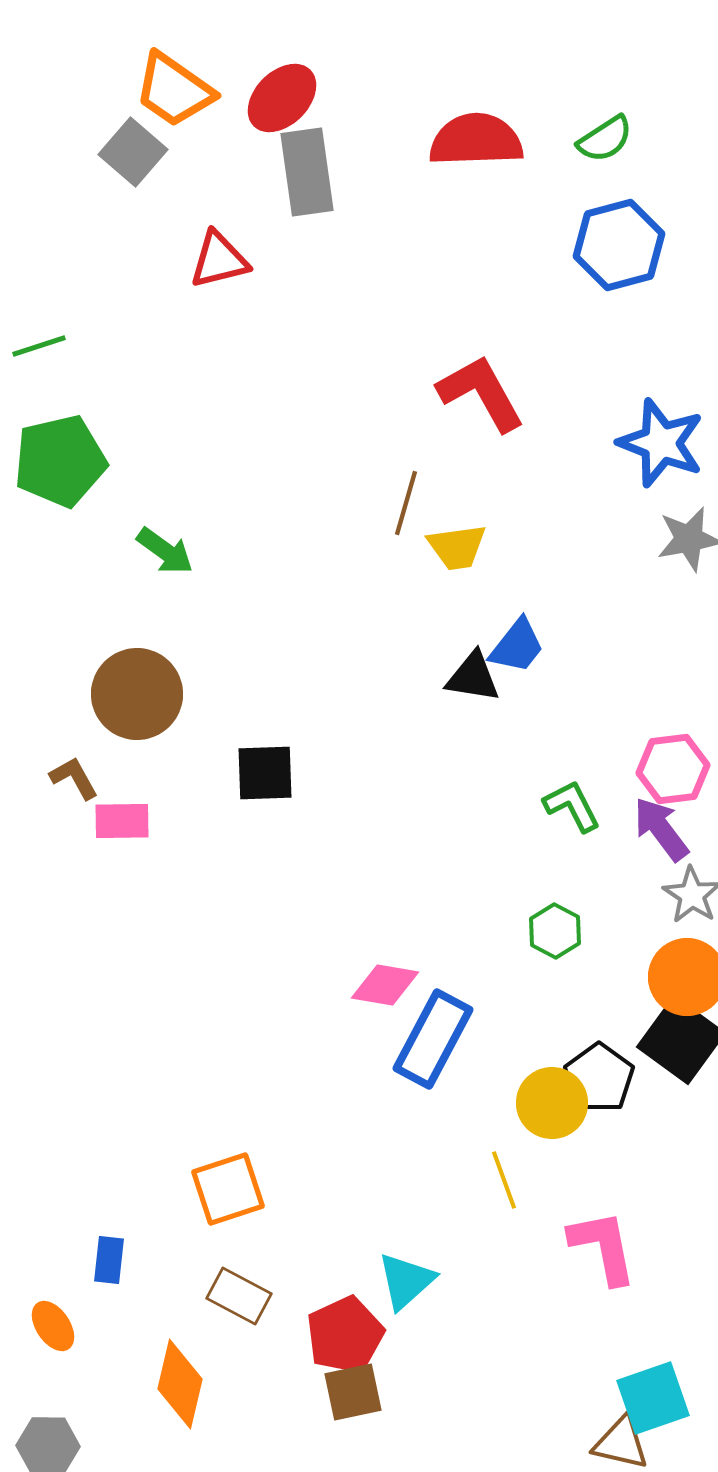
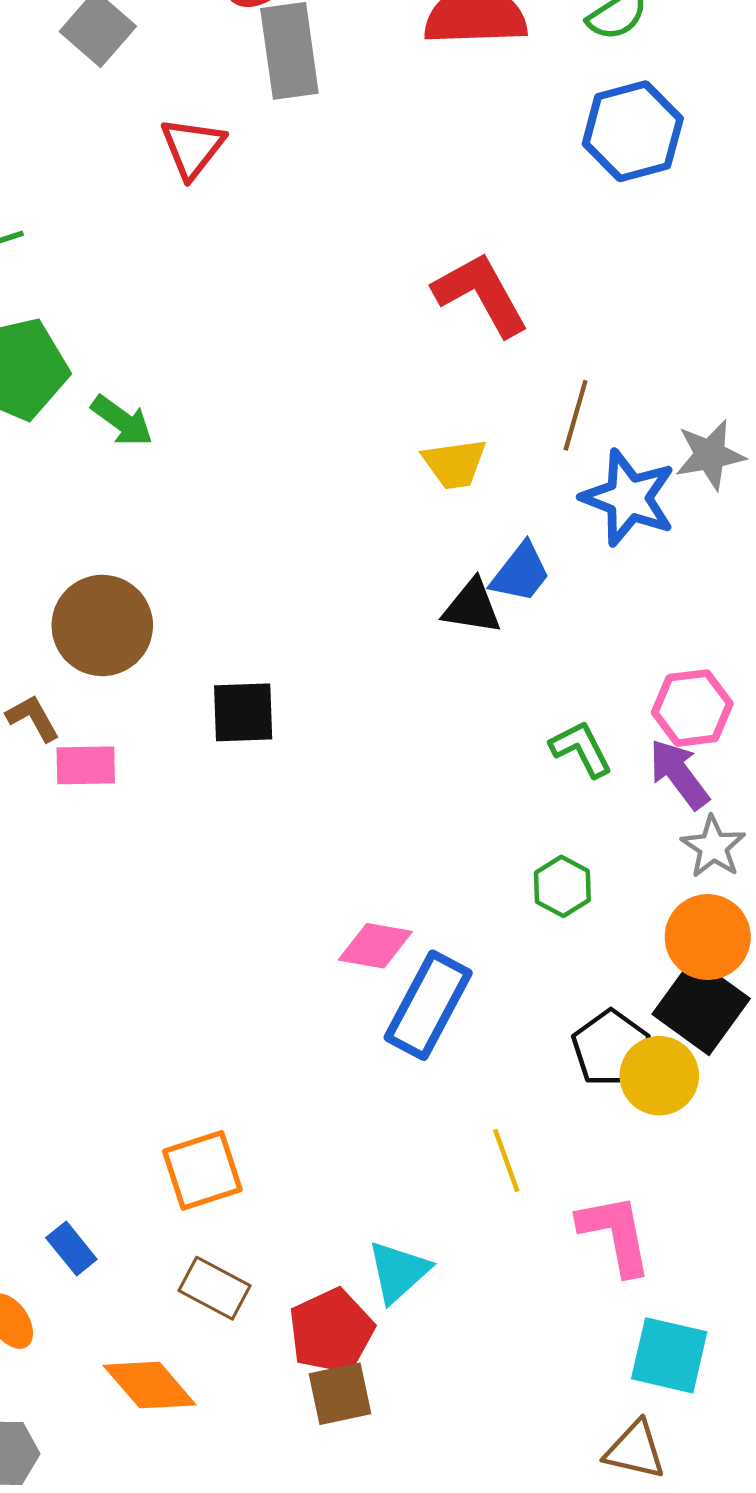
red triangle: (219, 260) -> (193, 148), turned -38
blue star: (661, 443) -> (628, 498), moved
brown line: (406, 503) -> (576, 415), moved
green arrow: (165, 551) -> (122, 421), moved
yellow circle: (552, 1103) -> (659, 1076), moved
blue rectangle: (109, 1260) -> (71, 1249), turned -45
orange diamond: (180, 1384) -> (150, 1385), turned -54
cyan square: (653, 1398) -> (669, 1355), moved, turned 32

